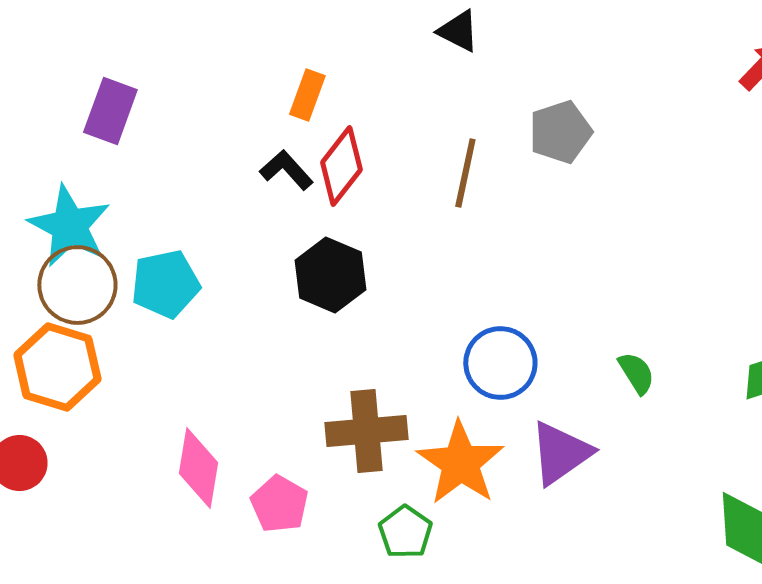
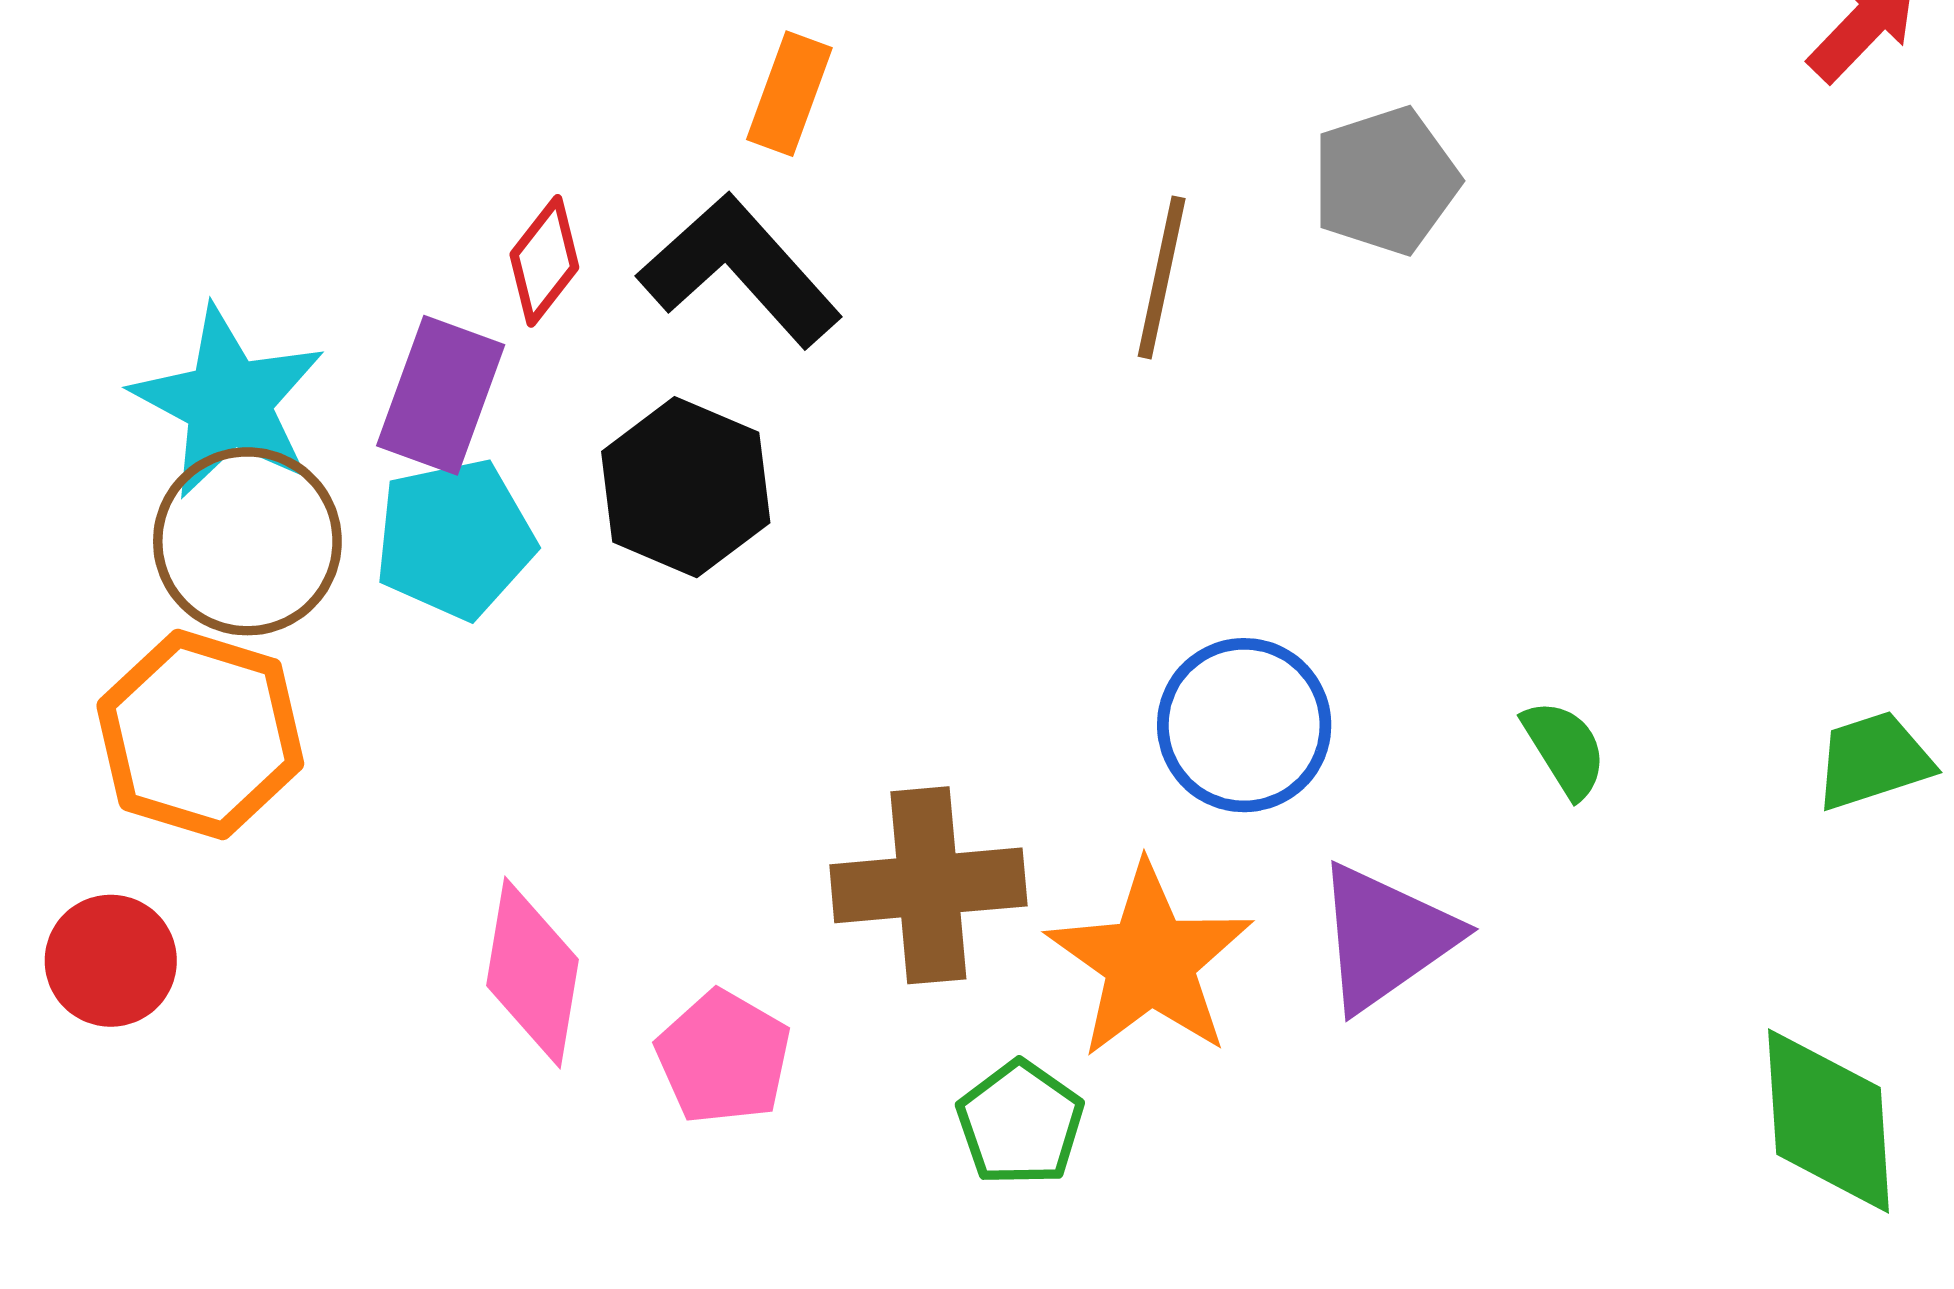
purple rectangle: (110, 111) -> (441, 395), moved
red diamond: (341, 166) -> (544, 261), moved, size x0.7
black L-shape: (286, 170) -> (740, 270), size x1.6
black hexagon: (330, 275) -> (686, 487), moved

